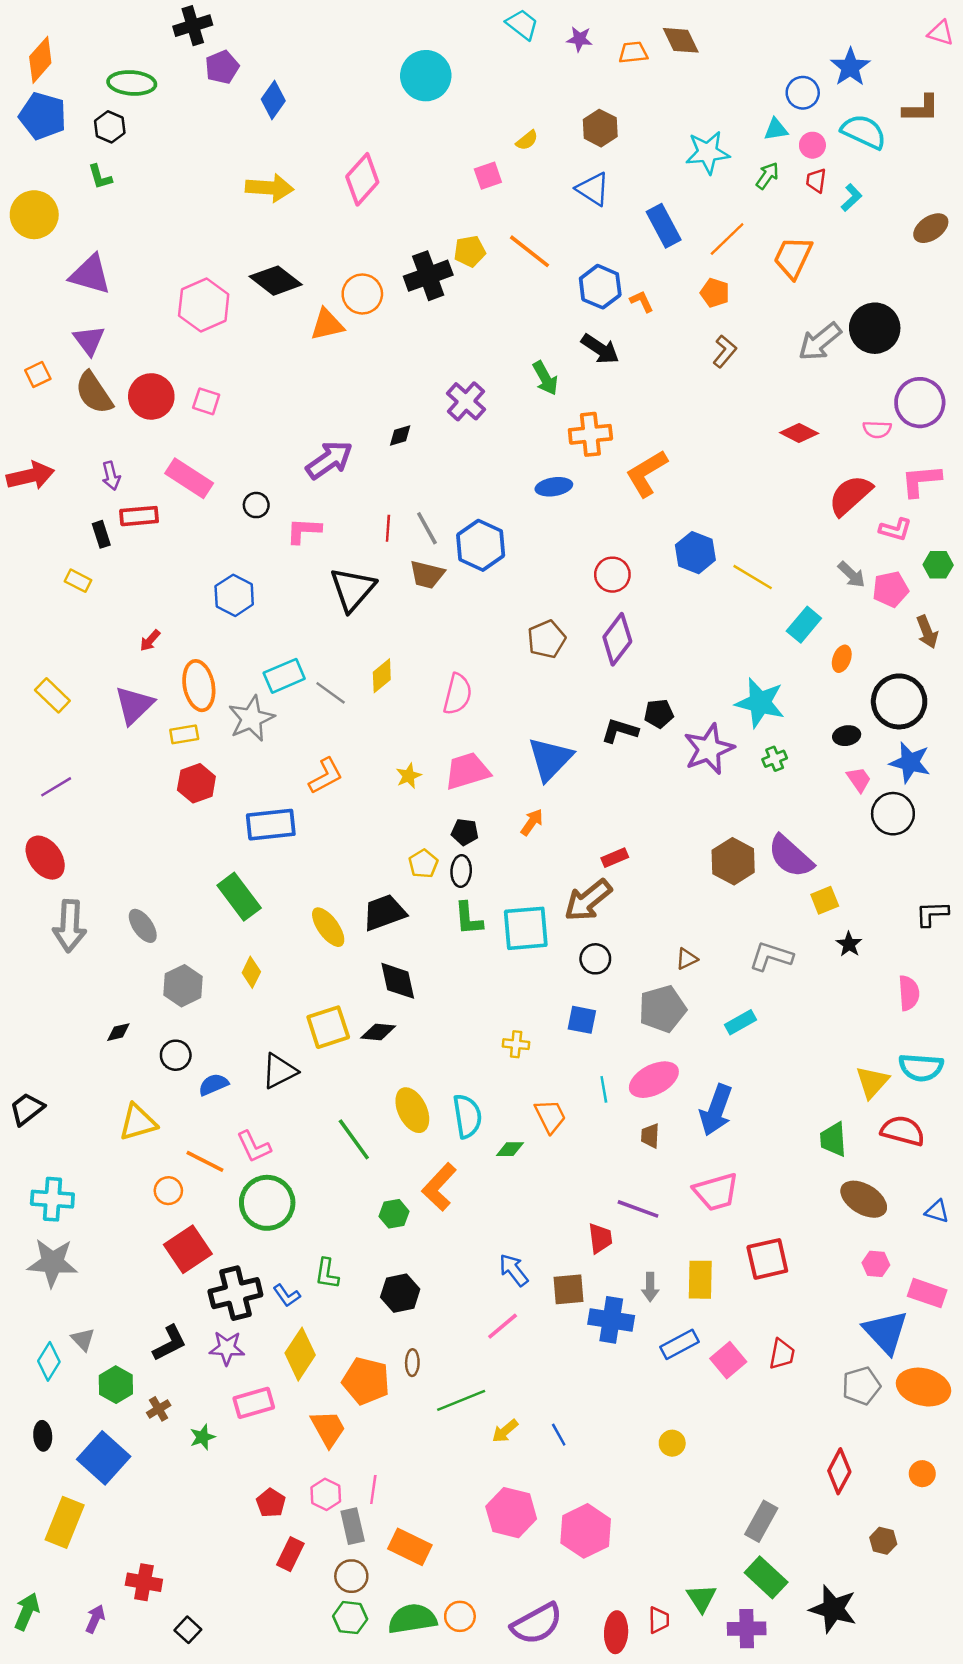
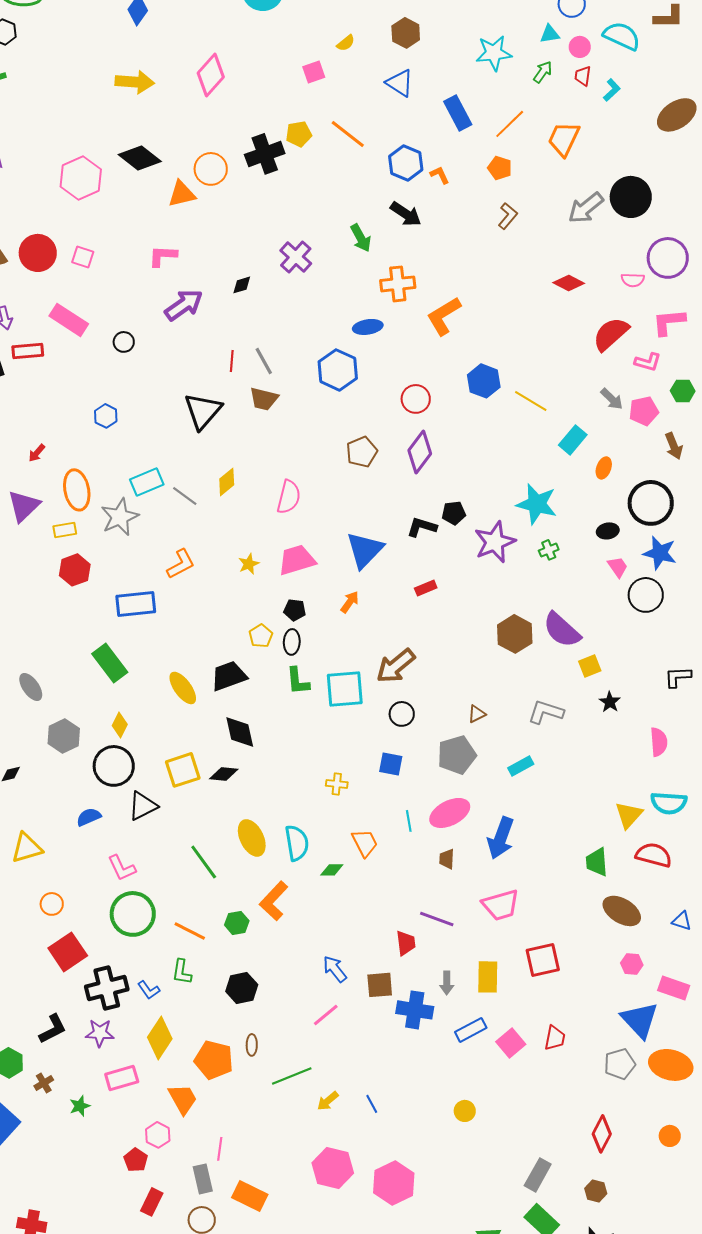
brown ellipse: (931, 228) -> (677, 115), size x1.4
pink L-shape: (304, 531) -> (163, 256), moved
blue hexagon: (481, 545) -> (338, 370), moved
blue hexagon: (234, 595) -> (106, 416), size x0.7
red rectangle: (615, 858) -> (426, 588), moved
black circle: (176, 1055) -> (114, 766), moved, size x1.6
orange line: (205, 1161) -> (190, 931), moved
pink hexagon: (326, 1494) -> (158, 1135), moved
brown hexagon: (883, 1541) -> (596, 1191), moved

